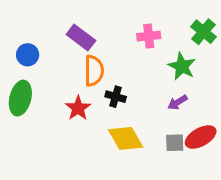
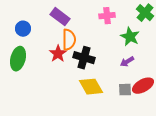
black cross: (116, 97) -> (84, 58), size x1.5
red star: (78, 108) -> (58, 54), moved

